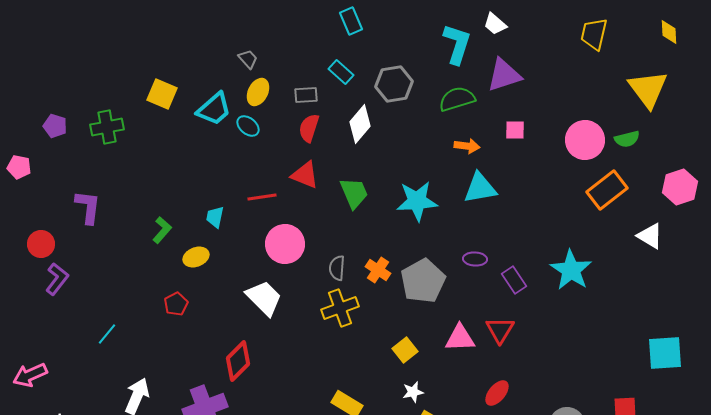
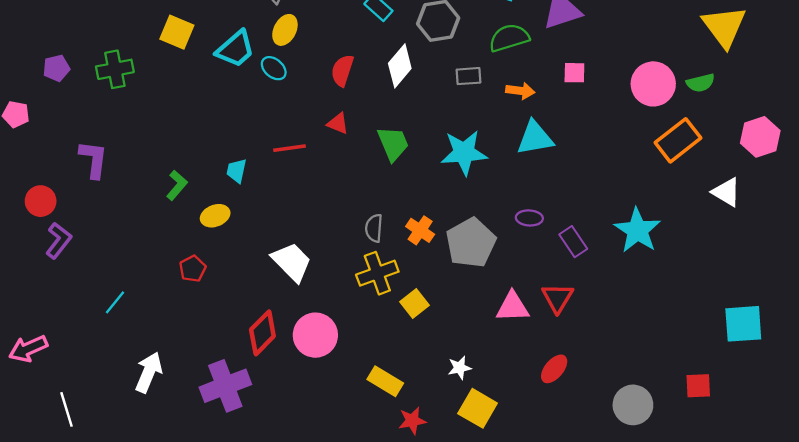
gray rectangle: (306, 95) -> (469, 76), moved
purple pentagon: (55, 126) -> (56, 68), turned -30
red triangle: (305, 175) -> (338, 123), size x0.7
pink circle: (285, 244) -> (315, 335), moved
yellow square: (405, 350) -> (414, 304), moved

